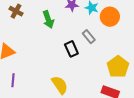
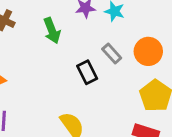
orange circle: (110, 17) -> (148, 51), moved

